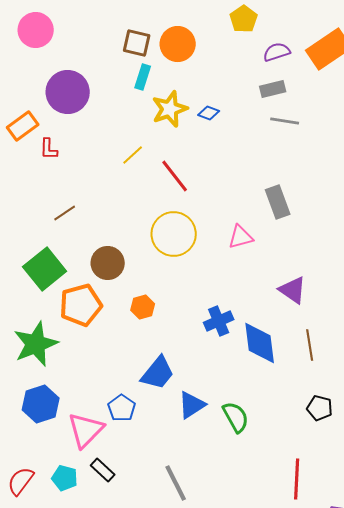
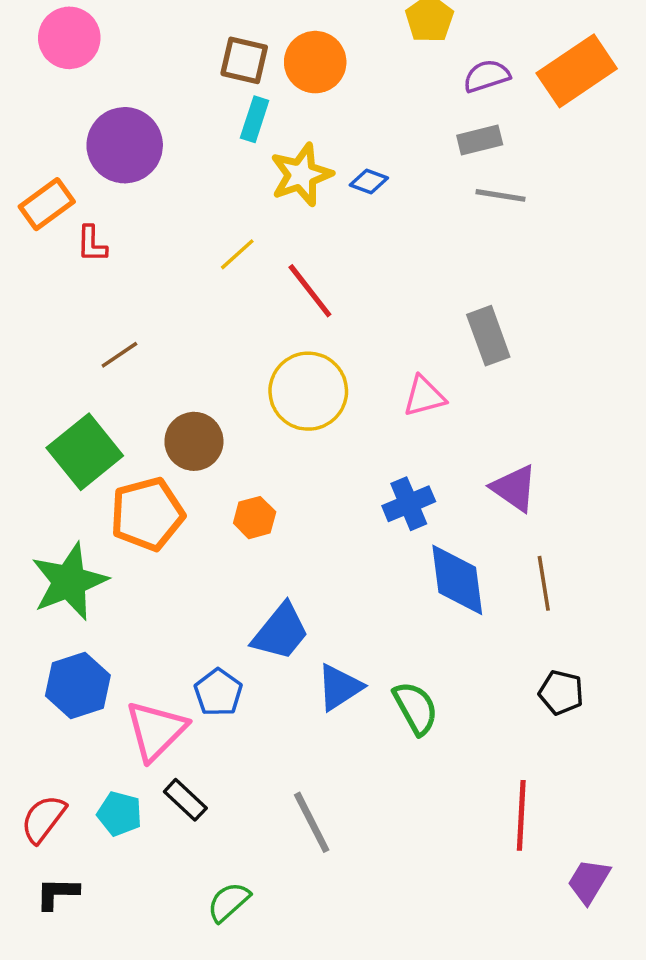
blue cross: (219, 321) -> (409, 504), moved

